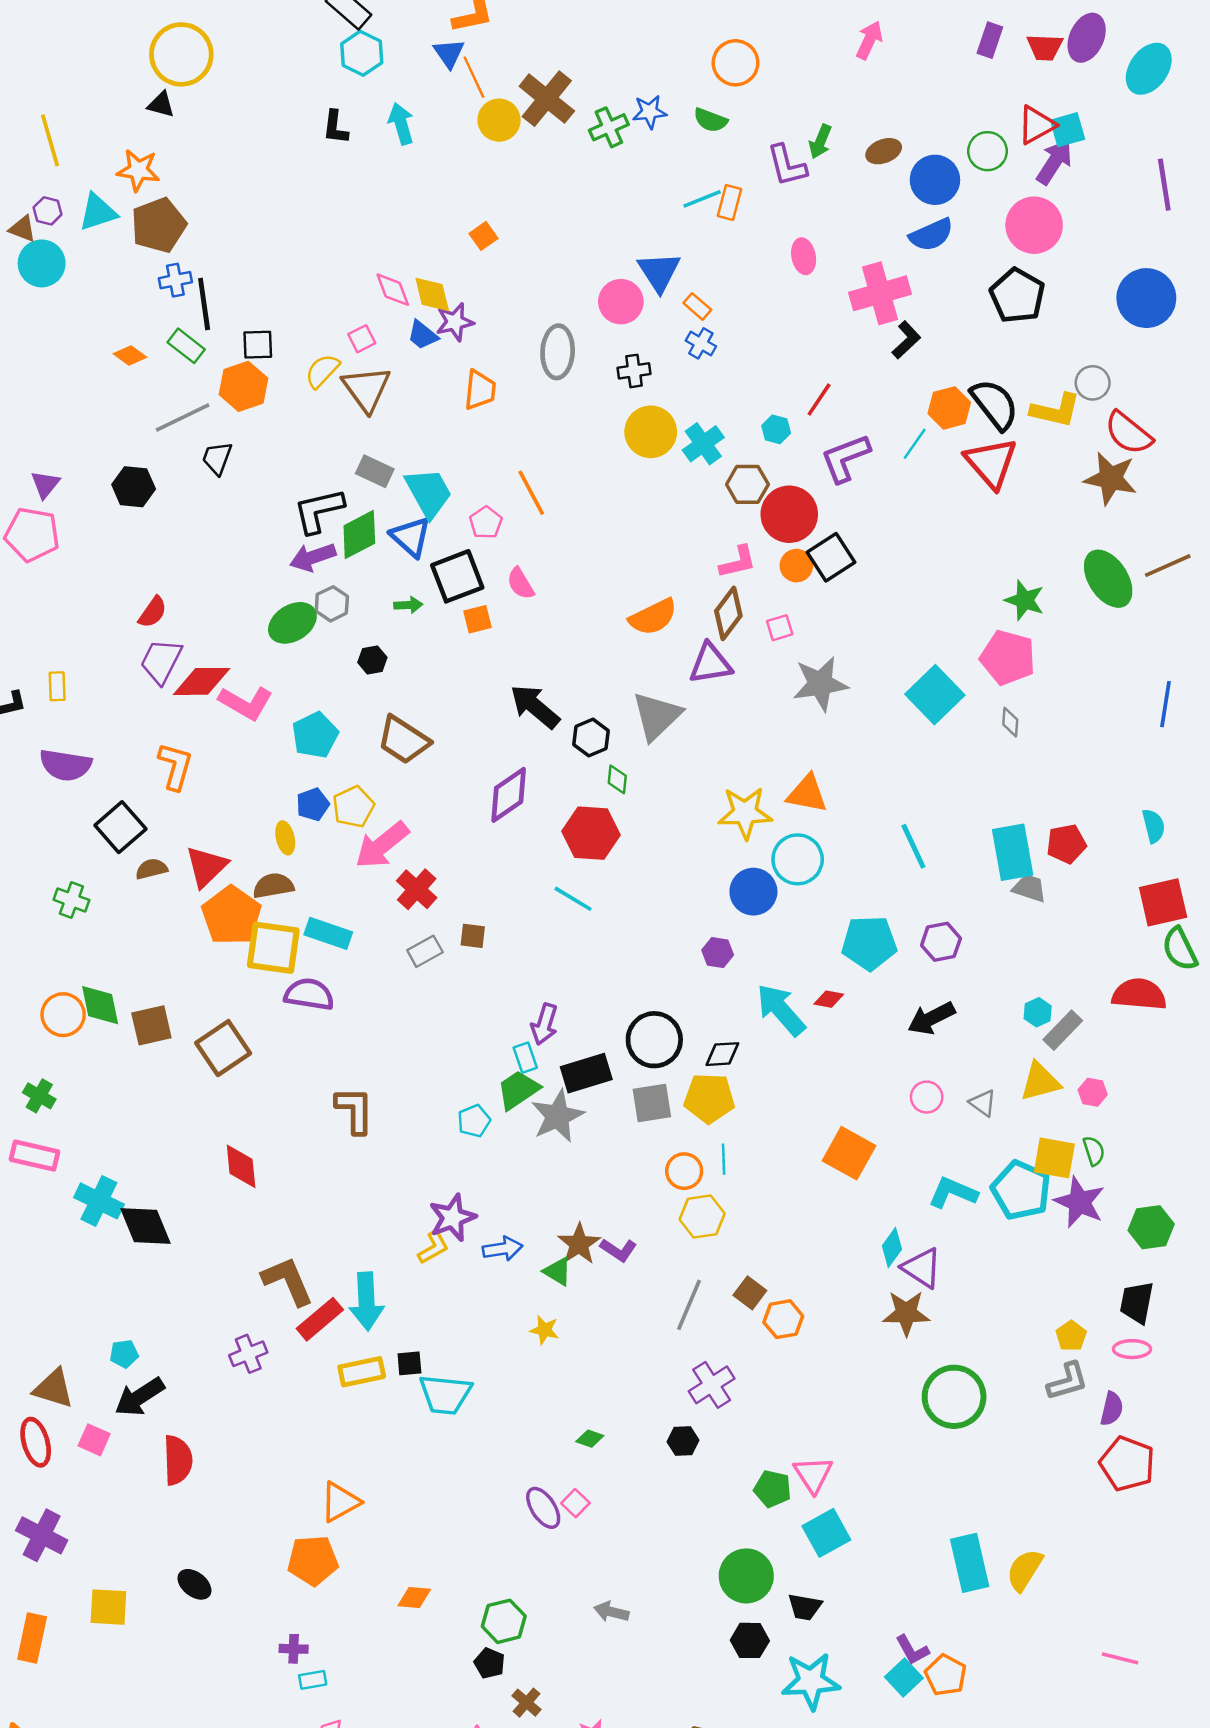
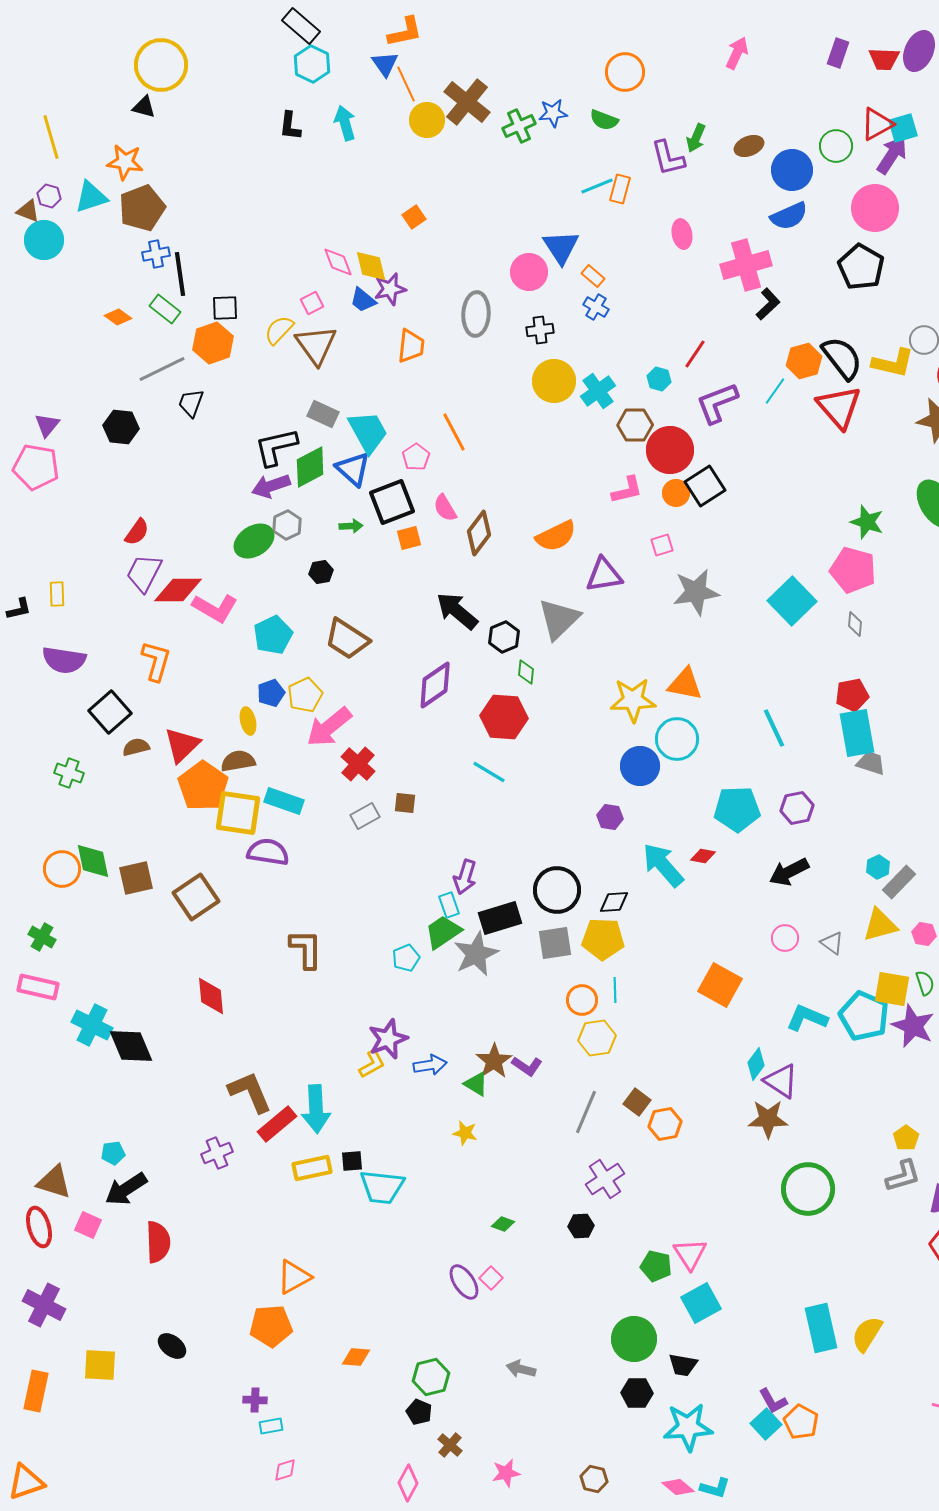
brown diamond: (728, 613) -> (479, 533), moved
red pentagon: (1066, 844) -> (852, 695), moved

